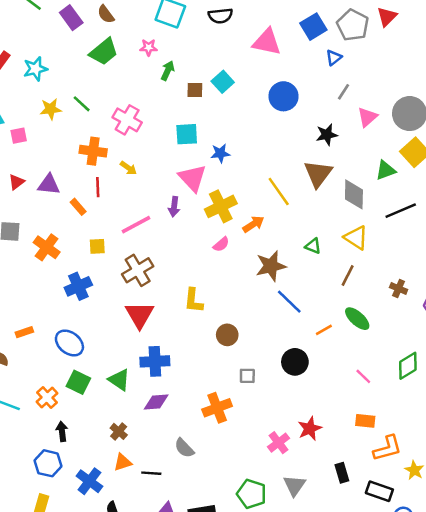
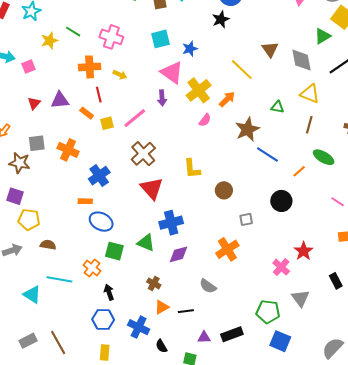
black star: (327, 135) -> (221, 19), moved
brown triangle: (318, 174) -> (270, 49), size x0.7
yellow square: (97, 246) -> (107, 123), moved
orange rectangle: (24, 332) -> (85, 201), moved, turned 32

